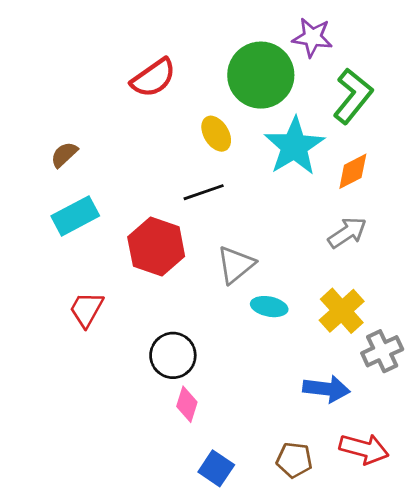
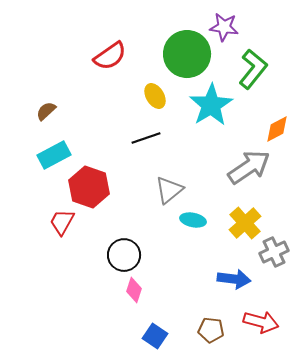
orange diamond: (353, 171) -> (277, 129), moved
gray arrow: (347, 233) -> (249, 167), size x1.5
red hexagon: (156, 247) -> (89, 187), moved

